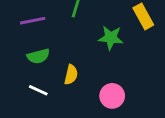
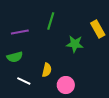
green semicircle: (38, 56) -> (15, 57), moved
pink circle: (112, 96) -> (66, 85), moved

